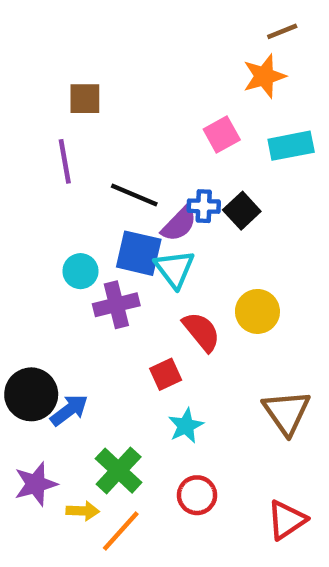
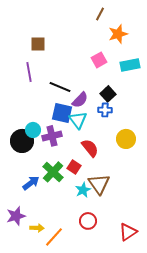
brown line: (282, 31) -> (100, 14), moved, turned -40
blue cross: (204, 206) -> (105, 110), moved
cyan circle: (80, 271) -> (33, 130), moved
yellow circle: (257, 311) -> (126, 139), moved
red square: (166, 374) -> (74, 167), turned -32
black circle: (31, 394) -> (22, 141), moved
brown triangle: (287, 412) -> (99, 184), moved
green cross: (119, 471) -> (53, 172), moved

